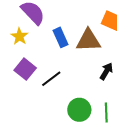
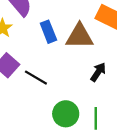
black line: (51, 79) -> (36, 78), turned 65

